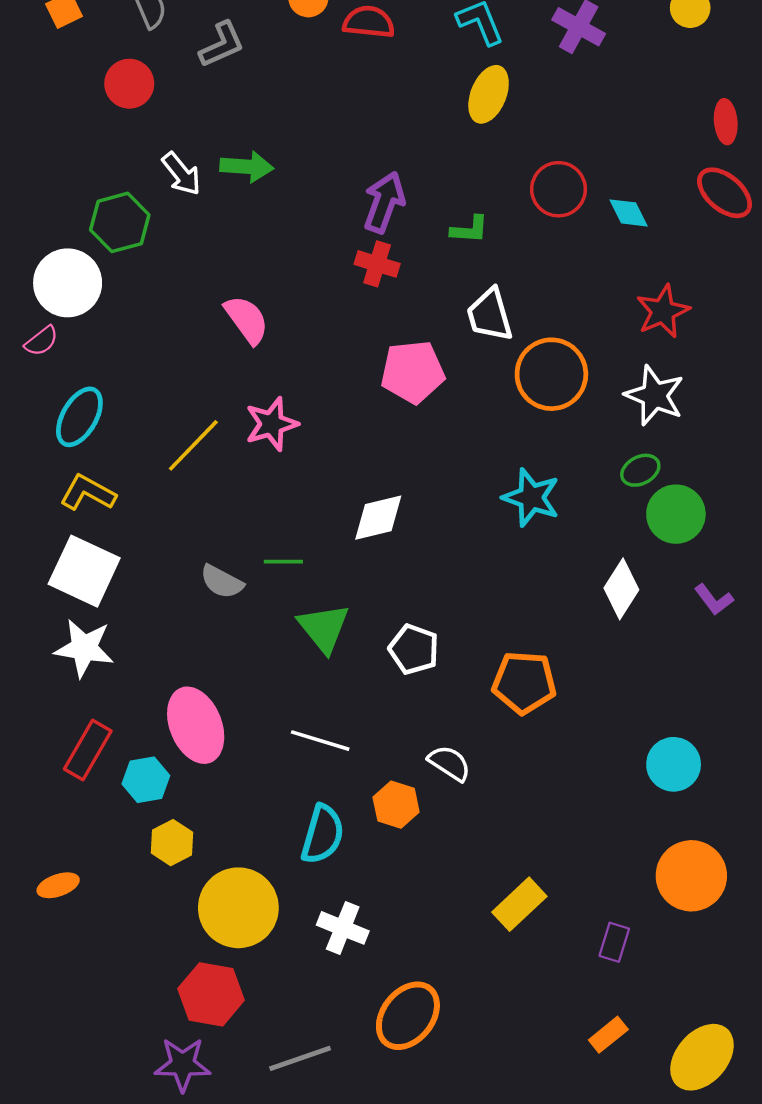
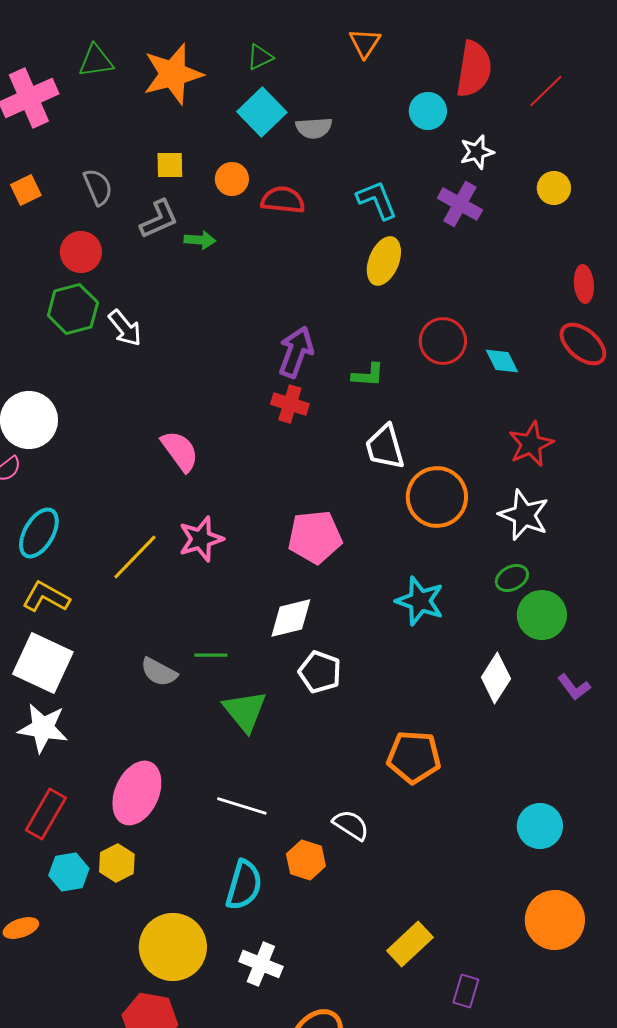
green arrow: (247, 167) -> (200, 240), moved, size x0.7
green hexagon: (120, 222) -> (73, 309), moved
pink pentagon: (413, 372) -> (315, 537), moved
white pentagon: (414, 649) -> (320, 672), moved
pink ellipse: (196, 725) -> (137, 793), turned 46
cyan hexagon: (146, 780) -> (69, 872), moved
yellow hexagon: (172, 843) -> (117, 863), moved
purple rectangle: (614, 942) -> (466, 991), moved

